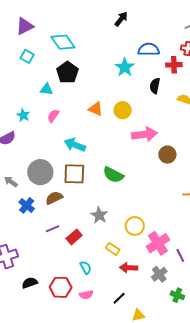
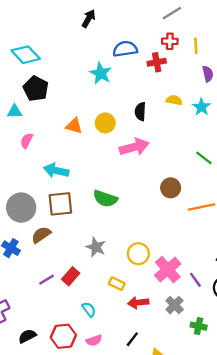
black semicircle: (155, 86) -> (140, 112), moved
brown circle: (167, 155) -> (171, 188), moved
purple line: (52, 229) -> (46, 280), moved

